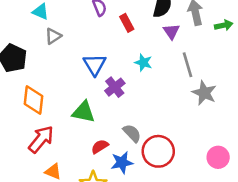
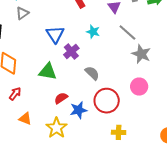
gray line: (187, 65) -> (127, 33), turned -30
gray semicircle: (132, 133) -> (92, 73), moved
red arrow: (41, 139) -> (15, 94), size x0.6
pink circle: (218, 157) -> (139, 87), moved

